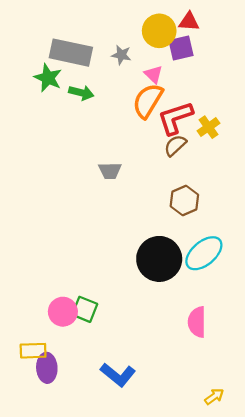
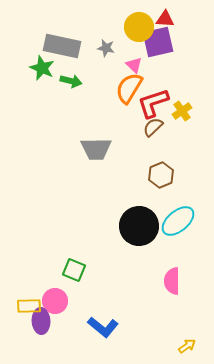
purple square: (181, 48) -> (158, 42), size x1.4
gray trapezoid: (110, 171) -> (96, 149), size x1.5
pink circle: (63, 312) -> (55, 301), moved

